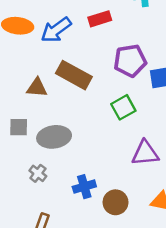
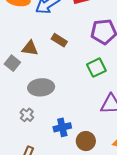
brown rectangle: (74, 75) -> (59, 40), size x0.6
gray square: (19, 127) -> (12, 63), moved, turned 35

